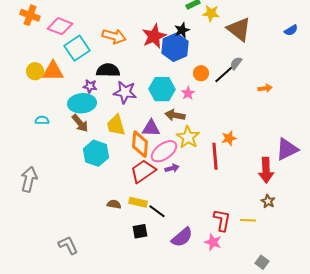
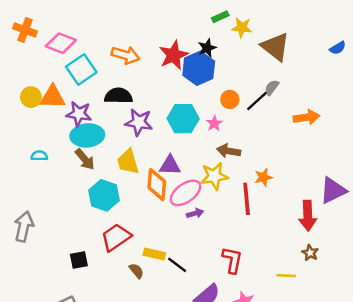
purple star: (90, 86) -> (79, 114), moved, size x1.5
orange arrow: (265, 88) -> (307, 117), size x1.5
brown arrow: (175, 115) -> (229, 151), moved
yellow star: (188, 137) -> (214, 176), turned 30
red trapezoid: (143, 171) -> (116, 237), moved
brown semicircle: (114, 204) -> (136, 271), moved, turned 40
red L-shape: (222, 220) -> (232, 260), moved
black square: (140, 231) -> (79, 260), moved

